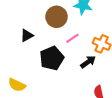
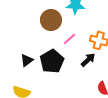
black triangle: (27, 36) -> (27, 60), moved

